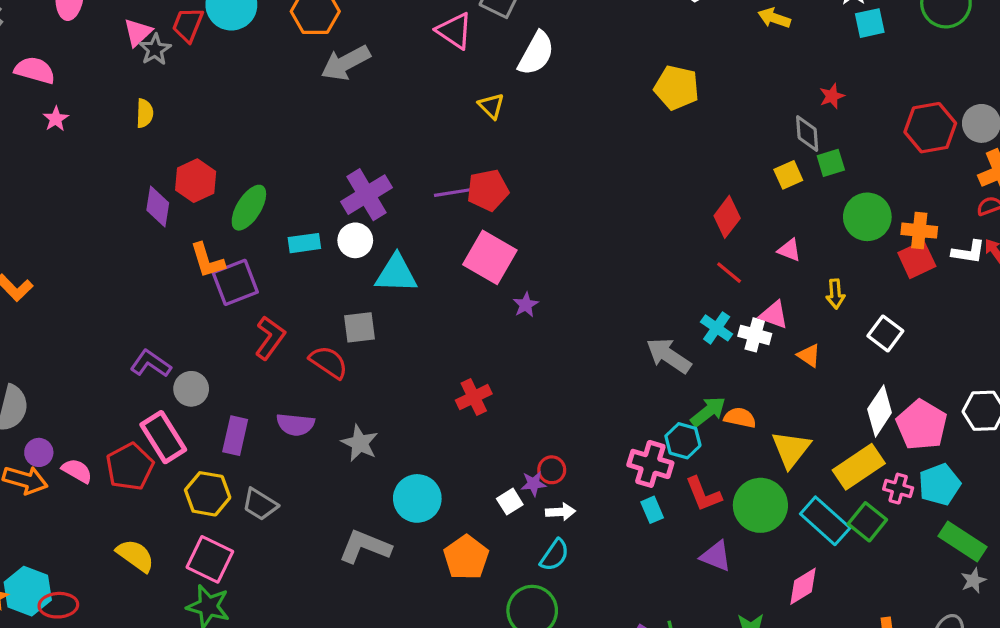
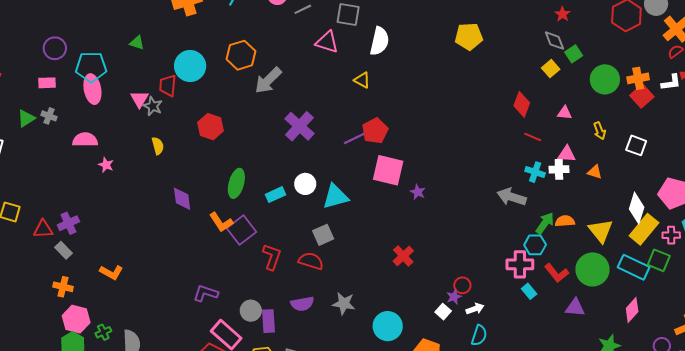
red hexagon: (196, 181) -> (210, 127), moved
purple cross: (366, 195) -> (299, 126), moved
gray circle: (191, 389) -> (251, 311), moved
white diamond: (880, 411) -> (637, 208), moved

